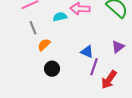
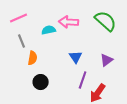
orange semicircle: (44, 45) -> (33, 58), turned 144
blue triangle: (87, 52) -> (76, 57), moved, turned 32

